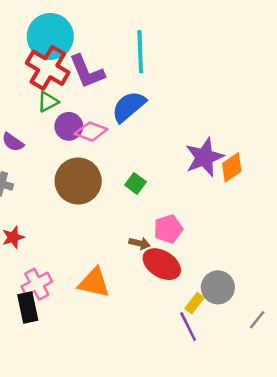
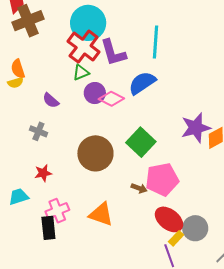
brown circle: (78, 181) -> (95, 153), moved
green square: (135, 183) -> (141, 142), size x1.8
pink pentagon: (168, 229) -> (162, 180), size x1.5
red ellipse: (162, 264) -> (169, 219), moved

